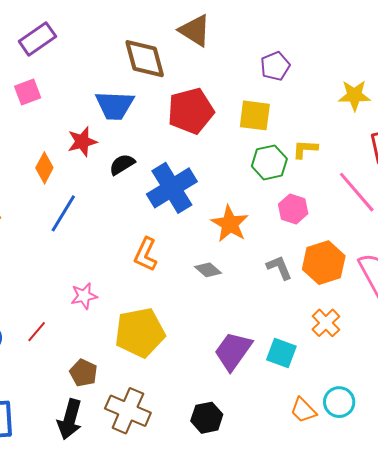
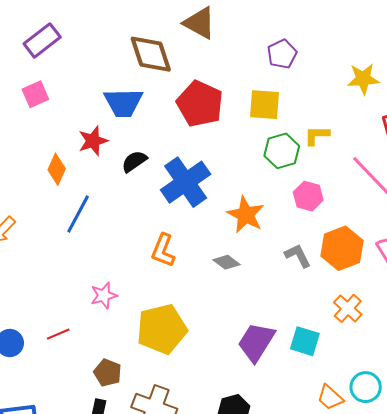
red pentagon: (191, 111) -> (200, 104), turned -30
red line: (37, 332) -> (58, 334), turned 30

